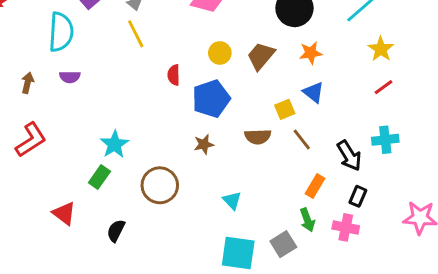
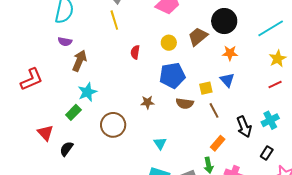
brown trapezoid: (261, 56) -> (198, 37), moved
brown arrow: (28, 83) -> (79, 61), moved, size x1.5
blue pentagon: (211, 99) -> (172, 75), moved
cyan cross: (385, 140) -> (270, 120), turned -30
black rectangle: (358, 196) -> (267, 153), moved
black semicircle: (116, 231) -> (66, 149), moved

